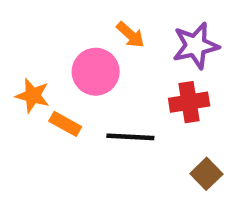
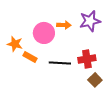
orange arrow: (130, 35) -> (64, 25), moved, turned -40
red cross: (189, 102) -> (87, 59), moved

